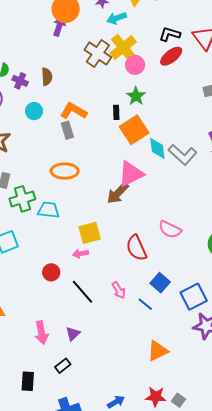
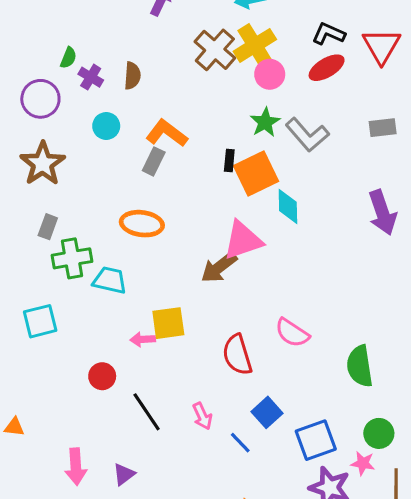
black rectangle: (116, 112) -> (229, 160), moved
gray rectangle: (67, 130) -> (154, 161), turned 36
gray L-shape: (183, 155) -> (307, 135), moved
pink arrow: (81, 254) -> (143, 339), moved

